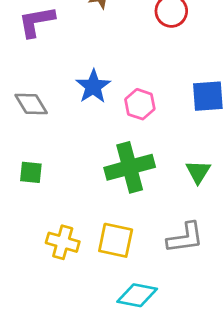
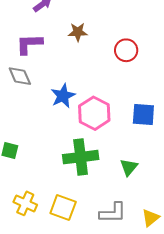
gray diamond: (31, 104) -> (20, 76), moved
pink hexagon: (140, 104) -> (94, 113), size x1.5

